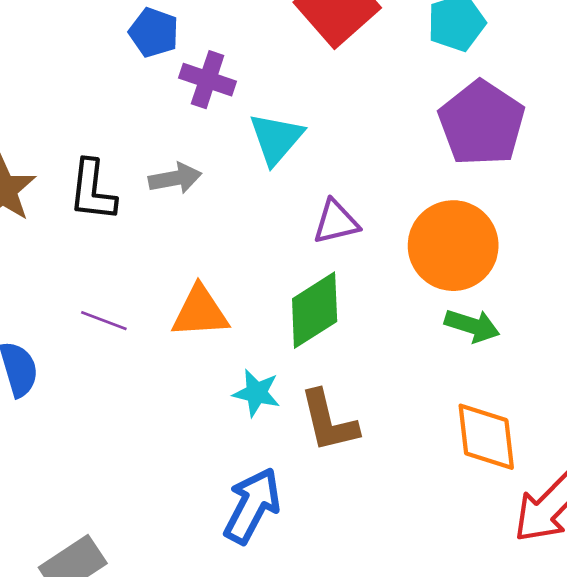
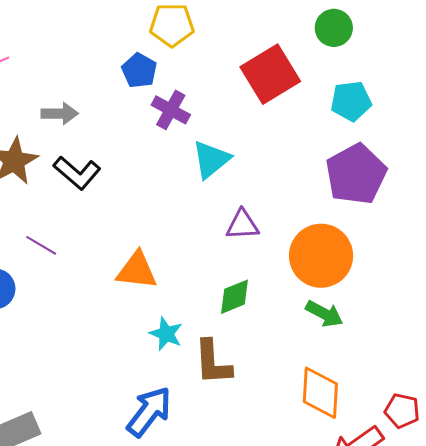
gray arrow: (175, 178) -> (60, 114), moved
black L-shape: (92, 190) -> (77, 173), turned -66
green diamond: (315, 310) -> (235, 297), moved, size x0.7
purple line: (104, 321) -> (41, 245), moved

